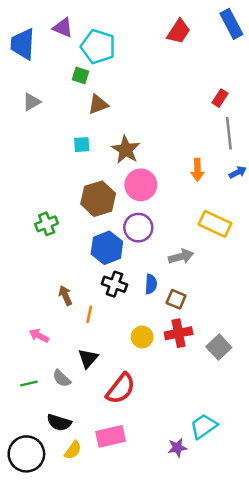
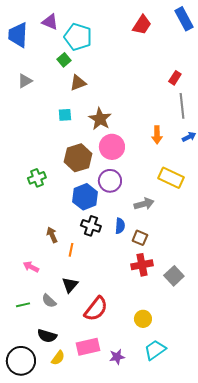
green square: (80, 75) -> (64, 60), turned 32
yellow circle: (142, 337) -> (143, 319), moved
cyan trapezoid: (204, 426) -> (155, 350), moved
purple star: (177, 448) -> (117, 357), moved

